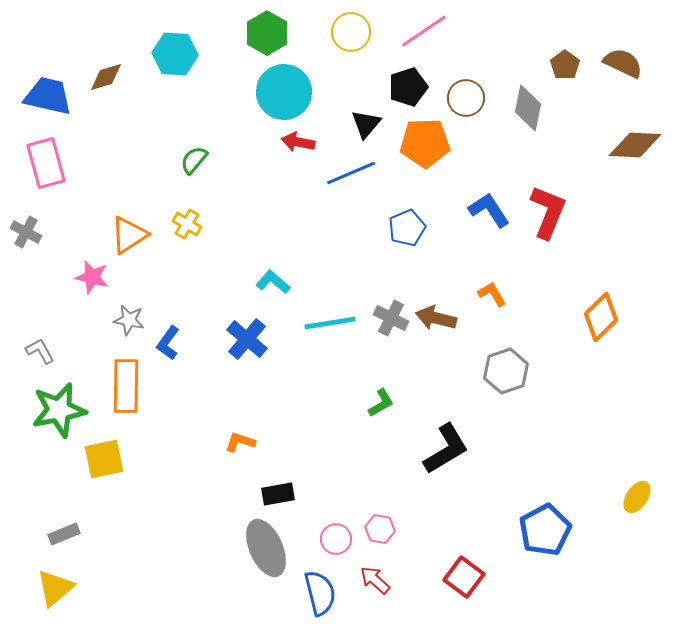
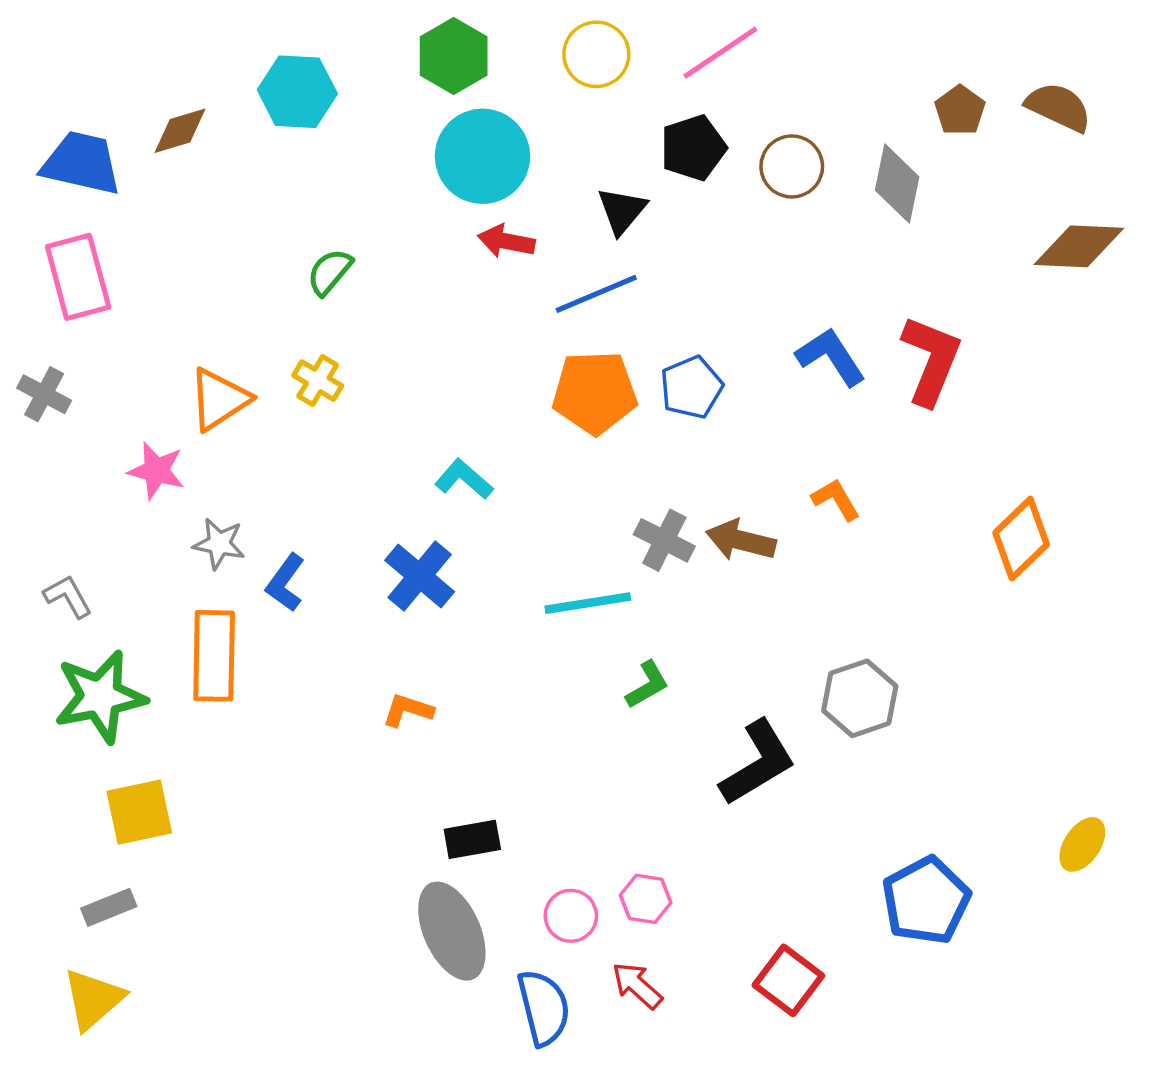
orange pentagon: (425, 143) -> (595, 392), moved
cyan line: (330, 323) -> (588, 603), moved
gray hexagon: (506, 371) -> (860, 698), moved
orange L-shape: (240, 442) -> (408, 710), moved
yellow square: (104, 459) -> (139, 812), moved

